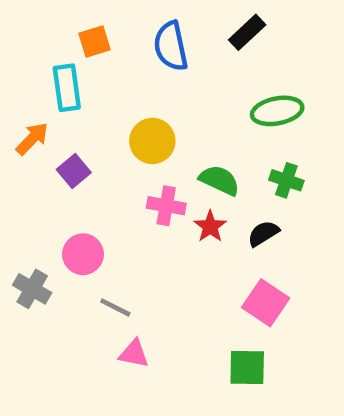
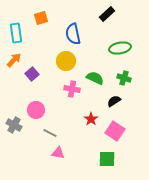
blue semicircle: (171, 46) -> (73, 34), moved
cyan rectangle: (67, 88) -> (16, 33), moved
red star: (210, 226) -> (91, 119), moved

